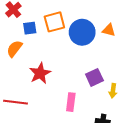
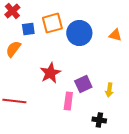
orange triangle: (109, 30) -> (115, 35), moved
red star: (40, 73) -> (50, 73), moved
purple square: (94, 77) -> (83, 84), moved

